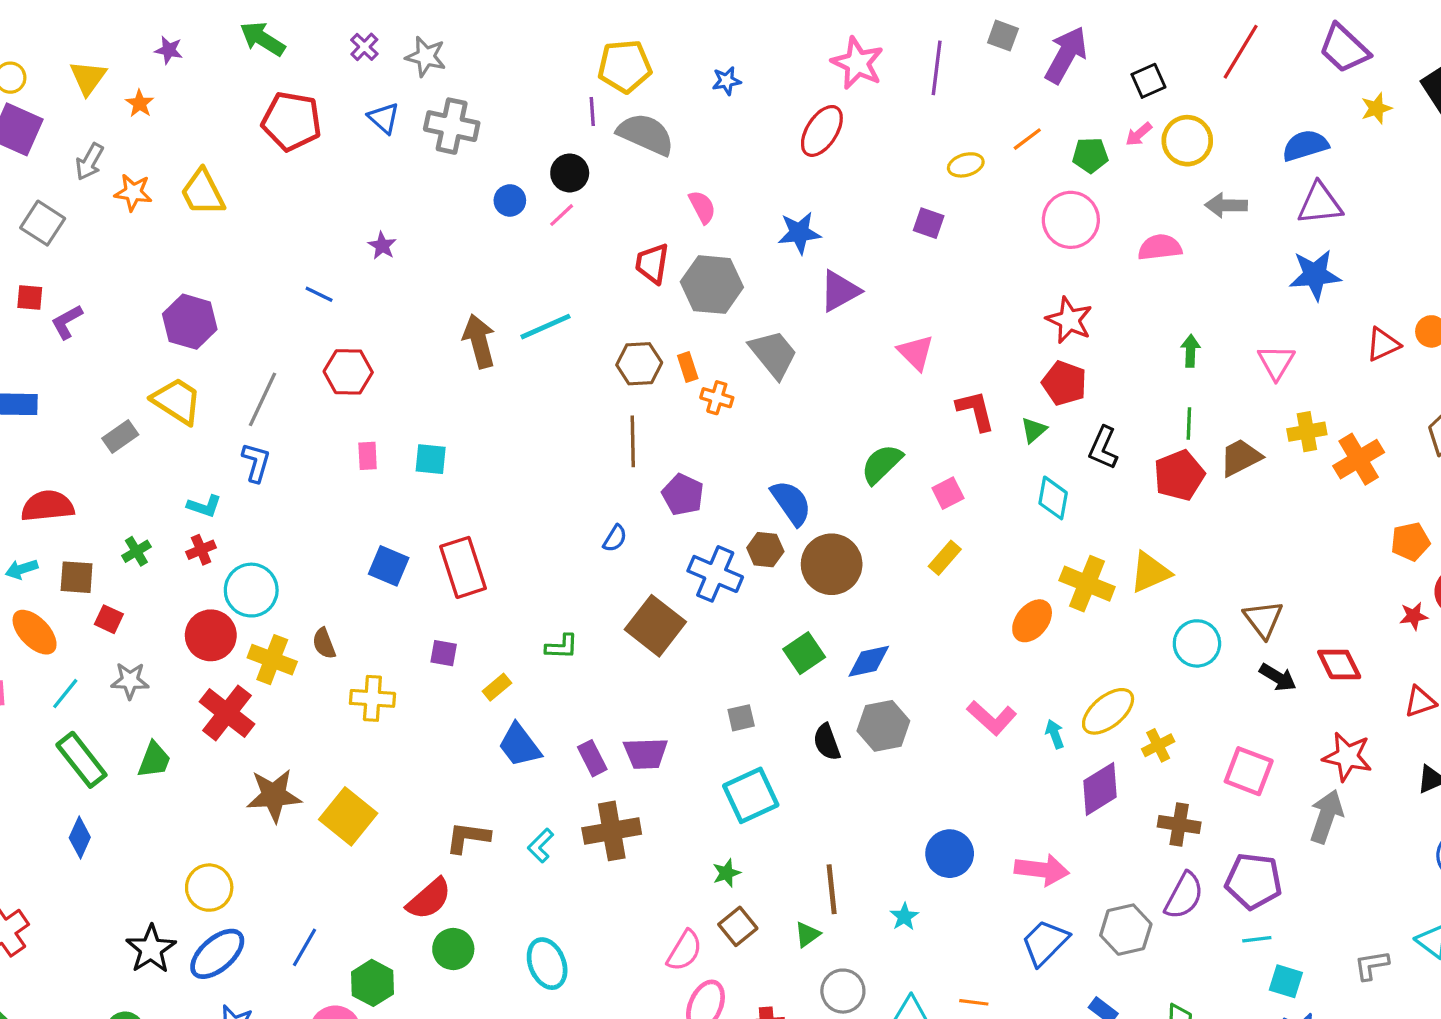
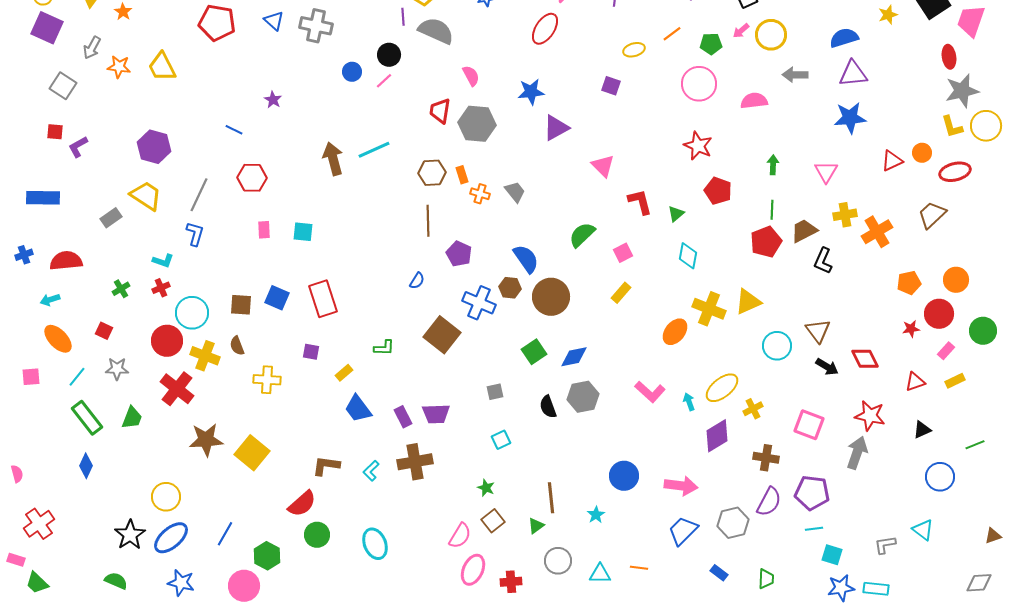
gray trapezoid: (773, 354) -> (515, 192), moved, size x0.7
red pentagon: (1064, 383) -> (718, 191), moved
black L-shape: (1103, 448) -> (823, 261), moved
brown square: (77, 577) -> (241, 305), moved
cyan square: (751, 795) -> (501, 440), size x0.6
green star: (726, 873) -> (486, 488), turned -30

